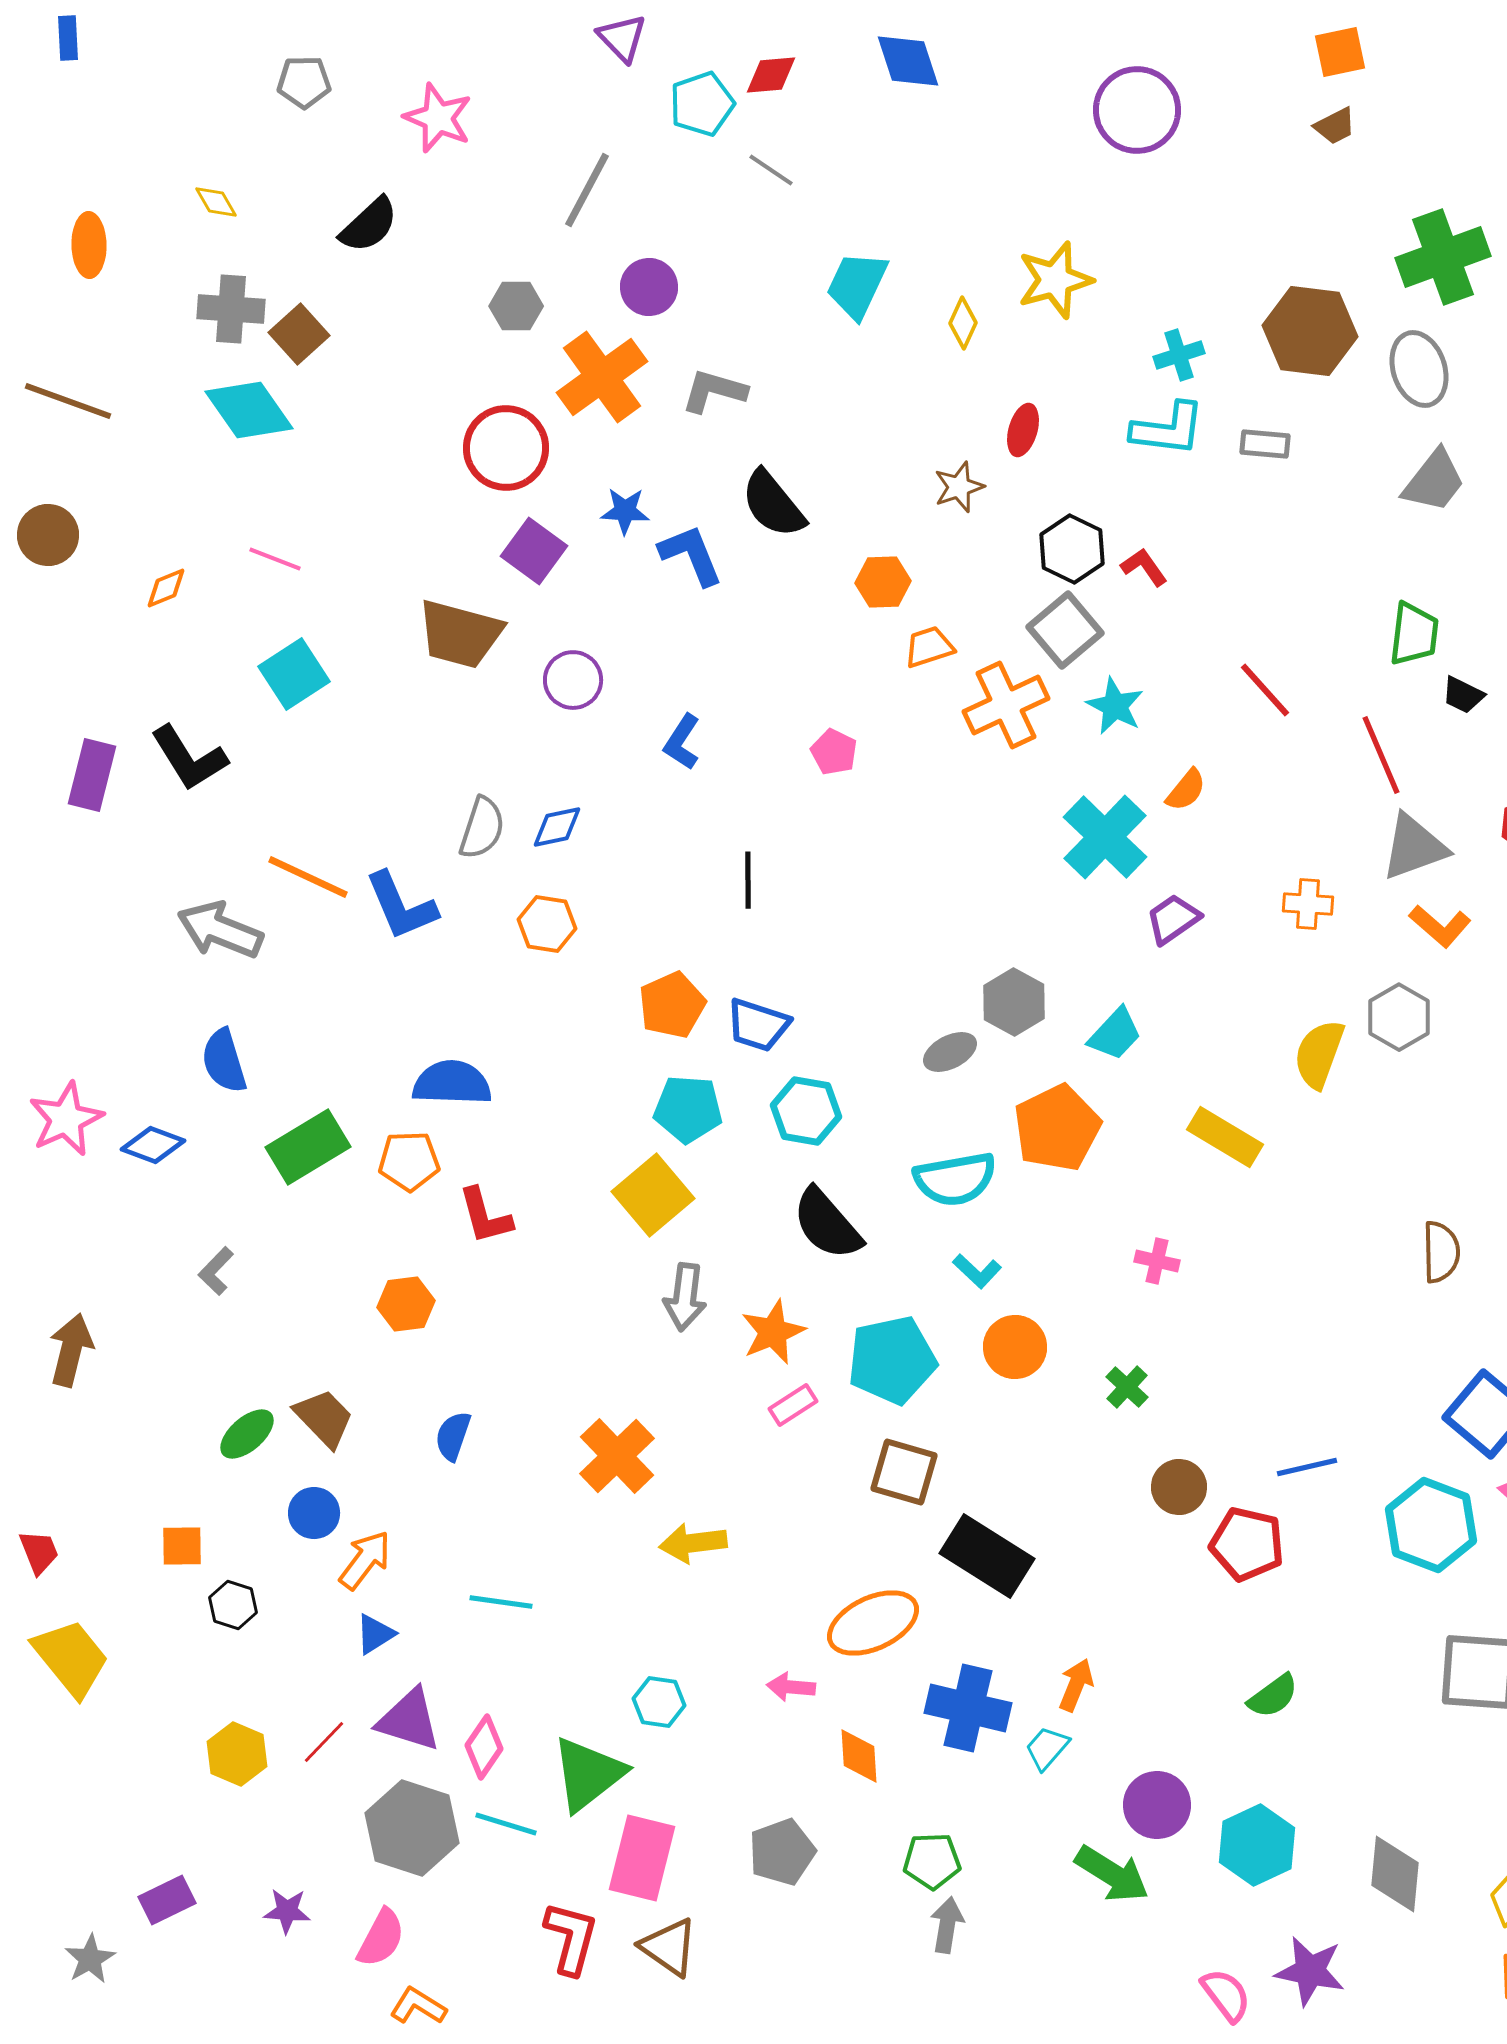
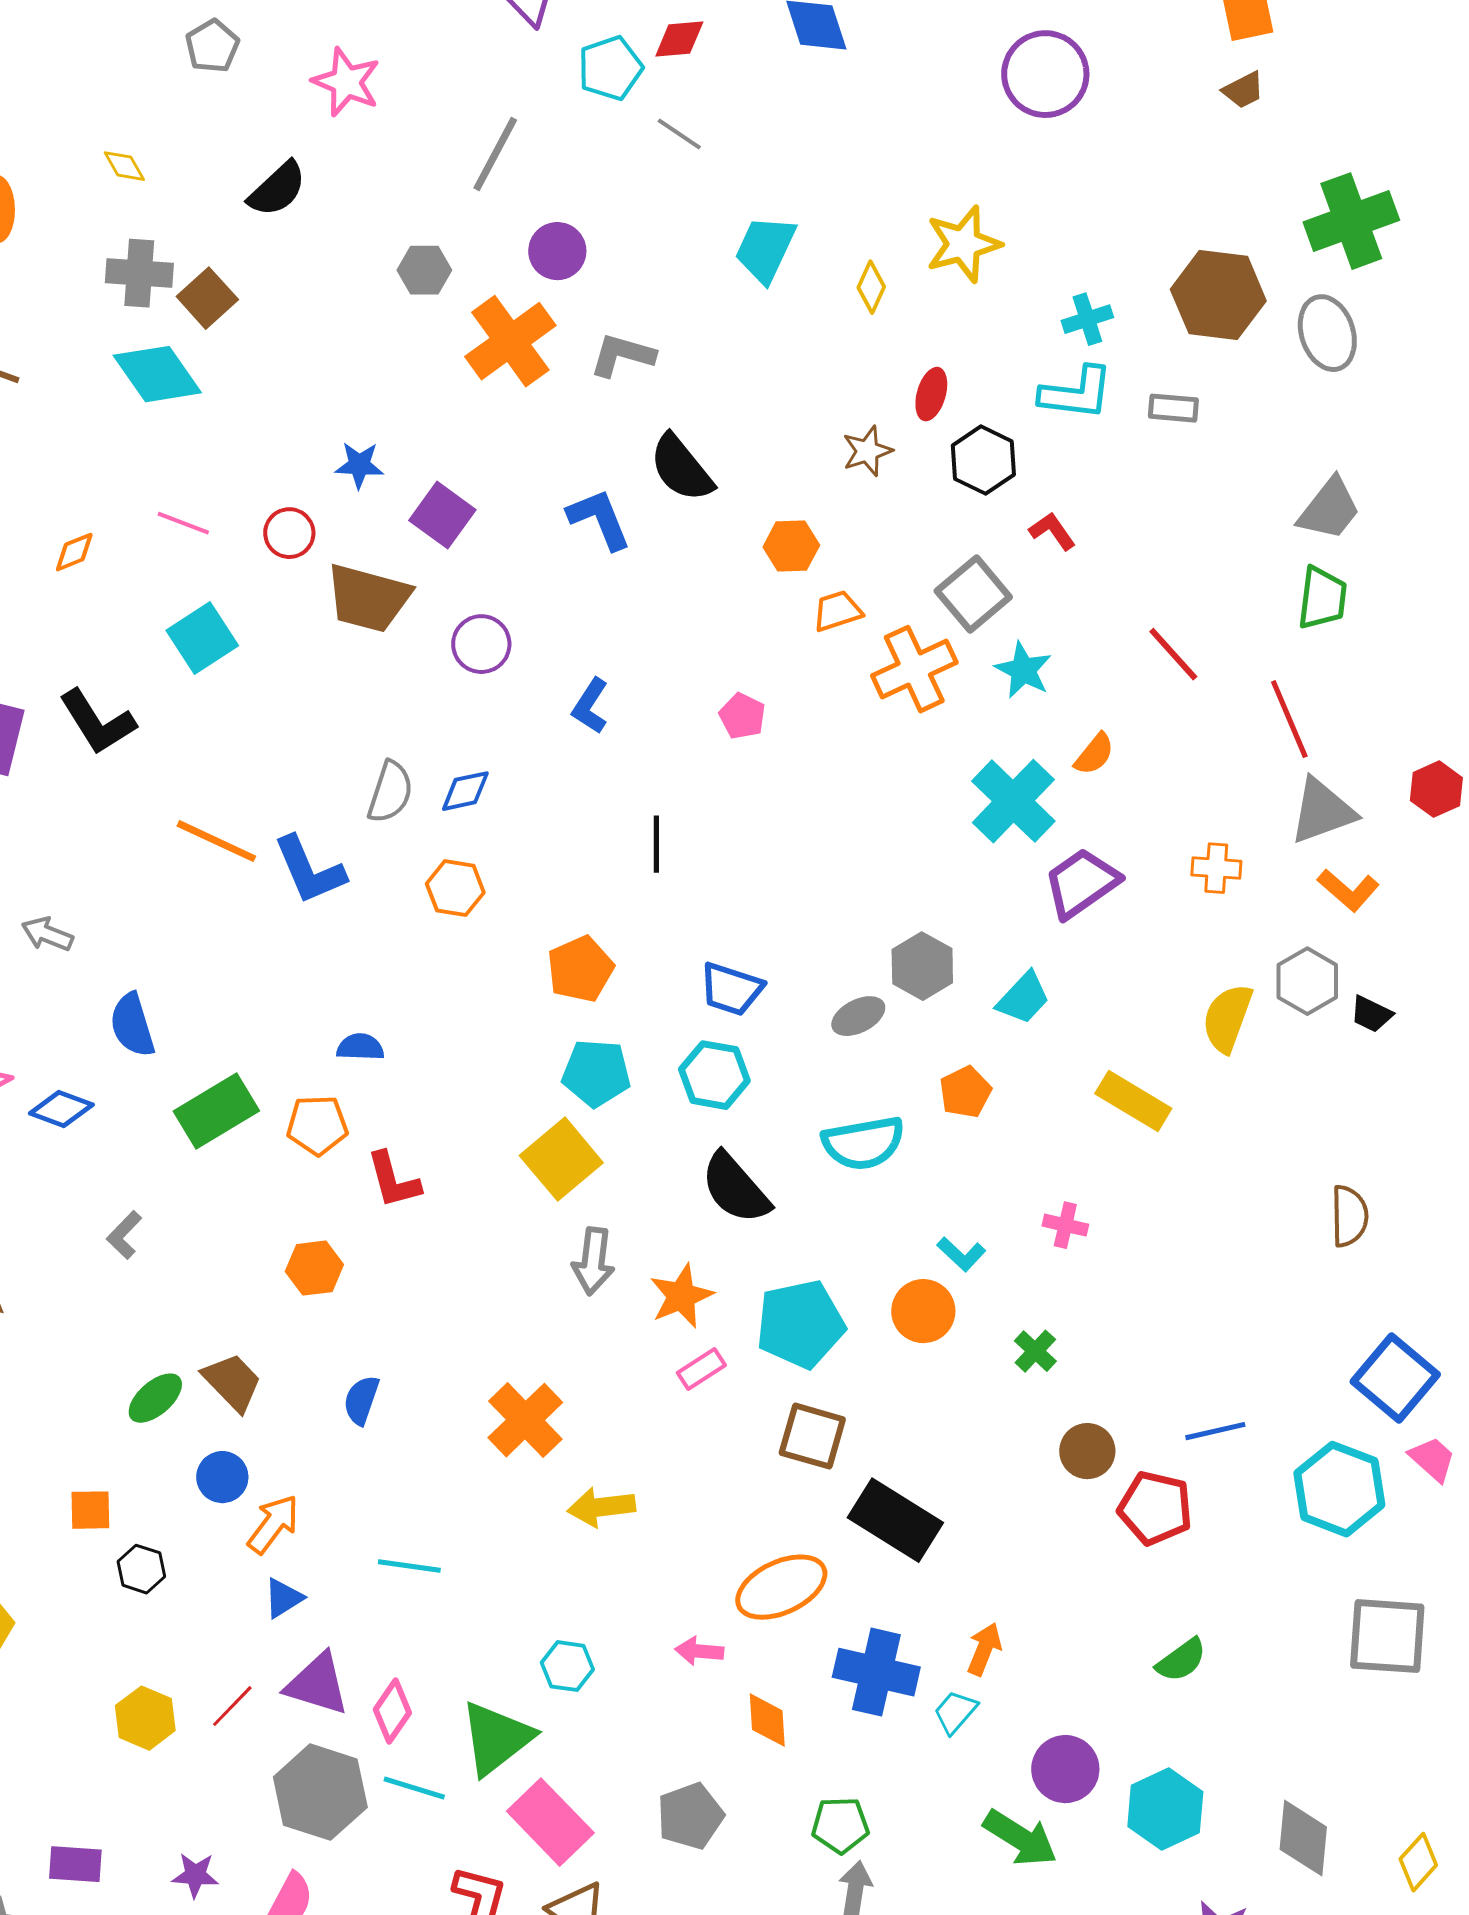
gray pentagon: (304, 82) -> (212, 46), turned -30
red circle: (506, 448) -> (289, 533), moved, size x0.6
gray trapezoid: (1434, 481) -> (1329, 509), moved
blue star: (625, 511) -> (359, 465), moved
black hexagon: (1072, 549) -> (983, 460), moved
black trapezoid: (1463, 695) -> (1371, 1014), moved
purple trapezoid: (1173, 919) -> (1081, 883), size x1.4
gray arrow: (220, 930) -> (47, 934), moved, size x0.6
blue trapezoid: (758, 1025) -> (731, 989), moved
blue semicircle: (452, 1083) -> (360, 1047), size x0.6
orange pentagon: (1057, 1128) -> (965, 1092), size x0.6
cyan L-shape: (977, 1271) -> (961, 1254), moved
pink rectangle: (642, 1858) -> (550, 1822), turned -58
purple rectangle: (167, 1900) -> (75, 1864), turned 30

